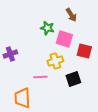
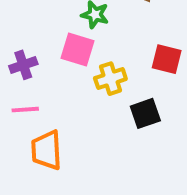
pink square: (64, 39) -> (78, 49), moved
pink line: (40, 77) -> (25, 110), moved

